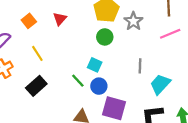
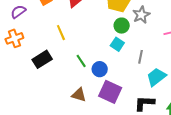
green circle: (105, 37) -> (122, 26), moved
yellow line: (37, 53) -> (61, 33), moved
cyan square: (95, 65) -> (117, 44), moved

